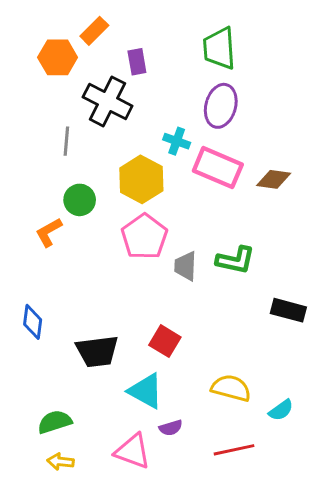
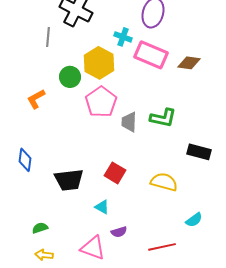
green circle: (80, 200) -> (70, 77), moved
yellow semicircle: (231, 388) -> (164, 182), moved
cyan triangle: (146, 391) -> (102, 207), size x0.6
green semicircle: (55, 422) -> (40, 228), size x0.7

